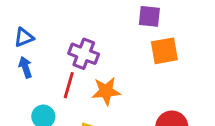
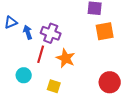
blue arrow: (25, 67) -> (28, 32), moved
orange star: (106, 91) -> (66, 58), turned 30

